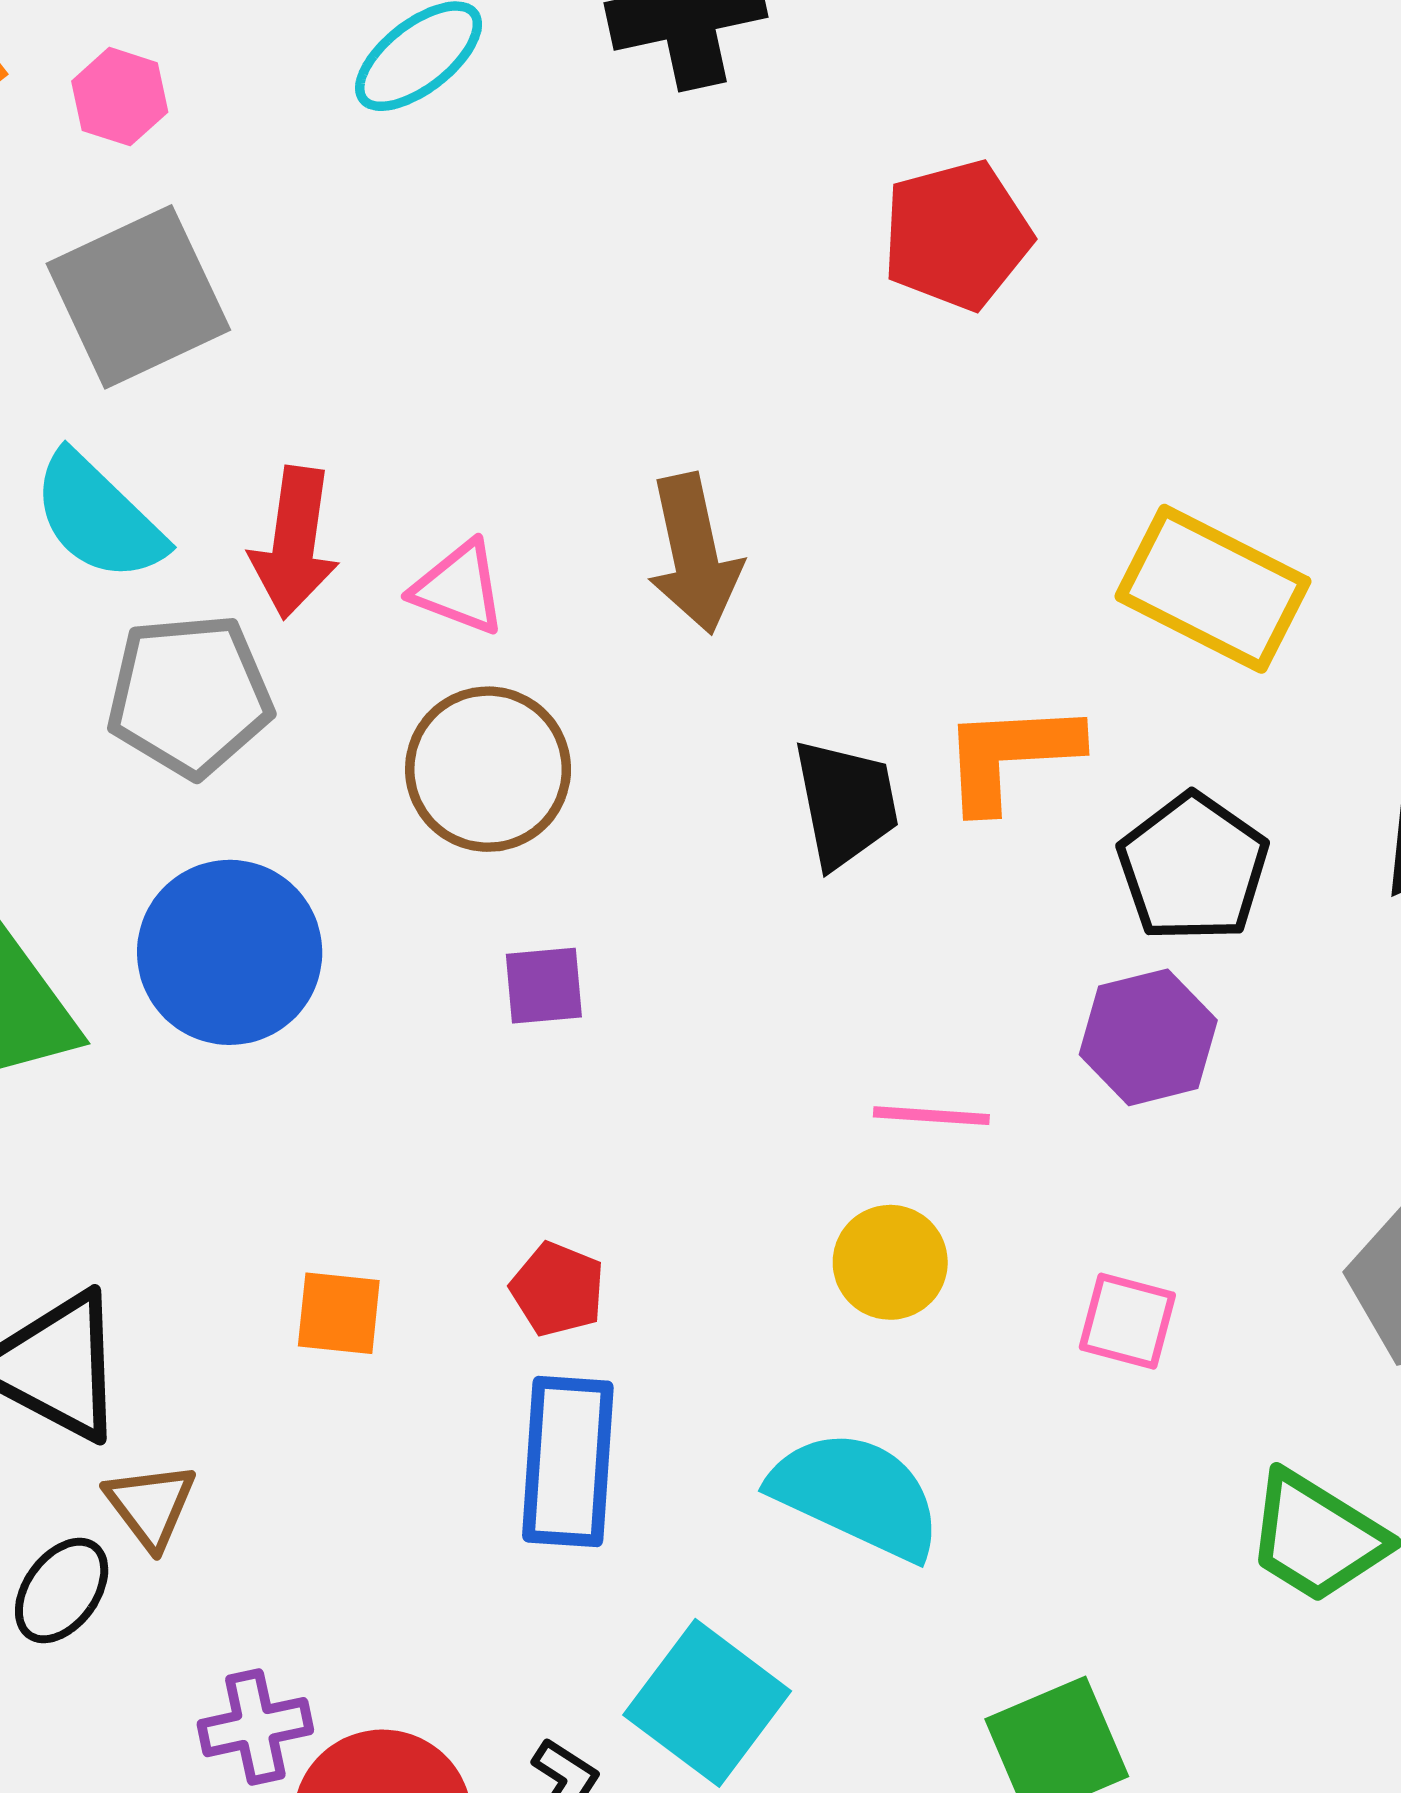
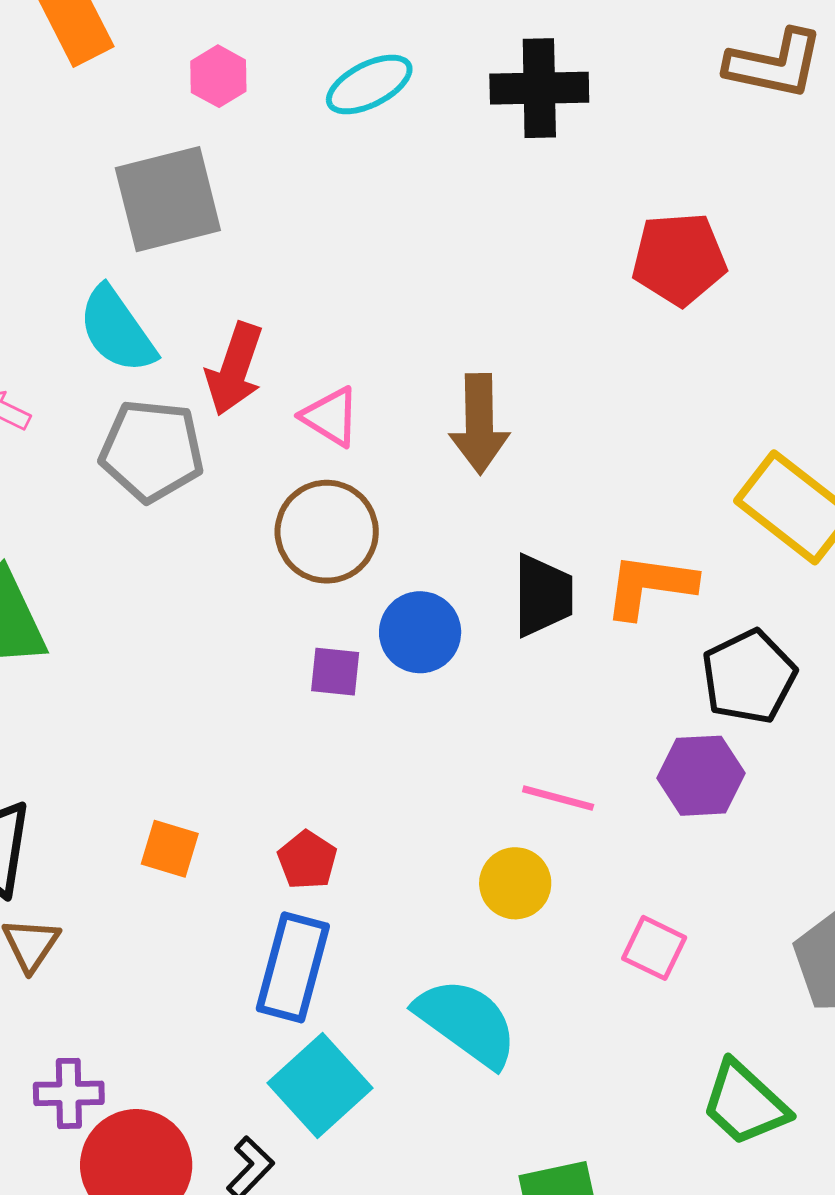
pink hexagon: (120, 97) -> (218, 76), moved
blue circle: (230, 952) -> (420, 632), moved, size x0.7
cyan square: (707, 1703) -> (320, 1085), moved

